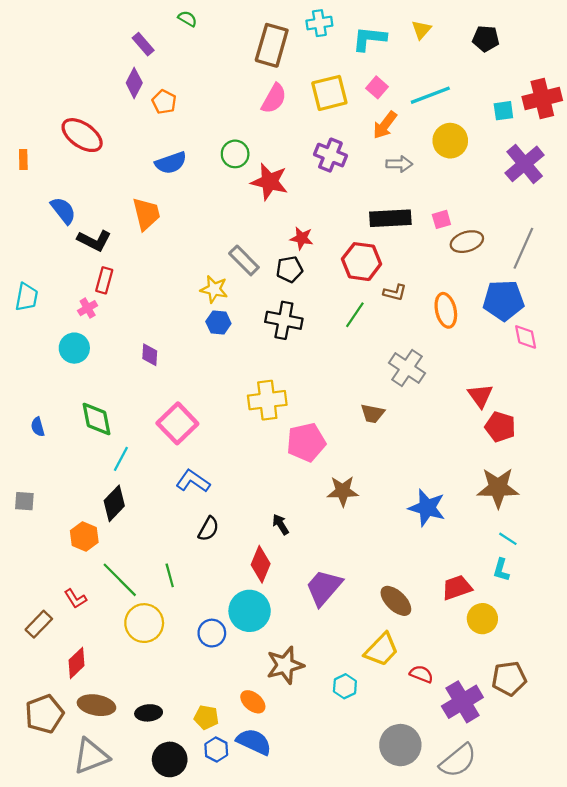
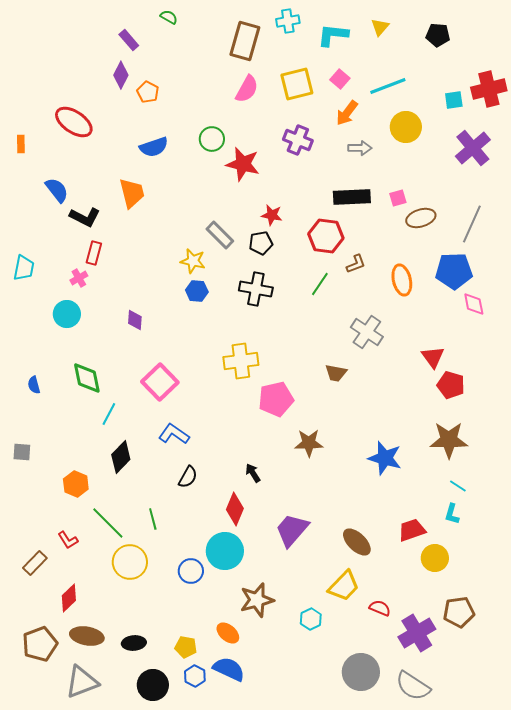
brown L-shape: (395, 293) -> (356, 264), turned -35
black diamond: (114, 503) -> (121, 457), moved
gray semicircle: (458, 761) -> (413, 686), turned 72

